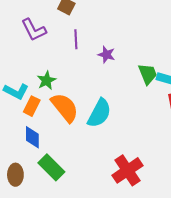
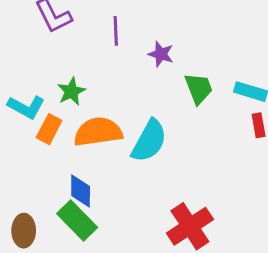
green trapezoid: (148, 74) -> (199, 88), moved
orange semicircle: (65, 107) -> (98, 132), turned -60
blue diamond: (32, 137) -> (81, 191), moved

